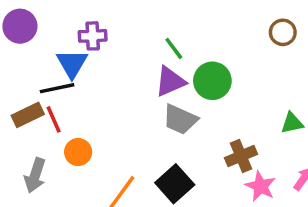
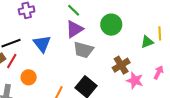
blue triangle: (72, 64) -> (42, 44), moved
green circle: (212, 81) -> (111, 25), moved
red line: (54, 119) -> (12, 61), turned 63

